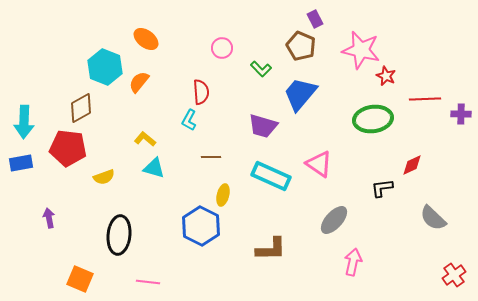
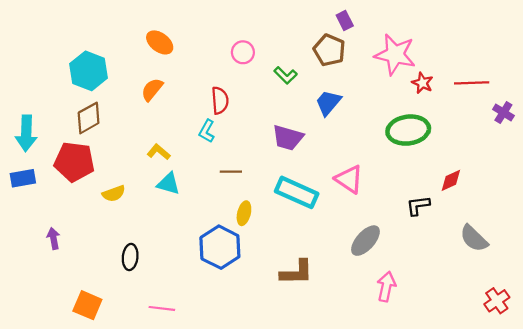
cyan hexagon: (105, 67) -> (89, 71), moved
blue trapezoid: (300, 94) -> (328, 103), size x0.7
red line: (425, 99) -> (472, 83), moved
purple cross: (461, 114) -> (503, 113), moved, turned 30
black ellipse: (119, 235) -> (130, 257), size x0.6

